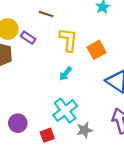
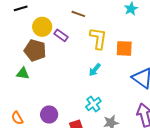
orange square: (97, 50) -> (124, 48), turned 30
cyan cross: (65, 111) -> (93, 104), size x0.7

